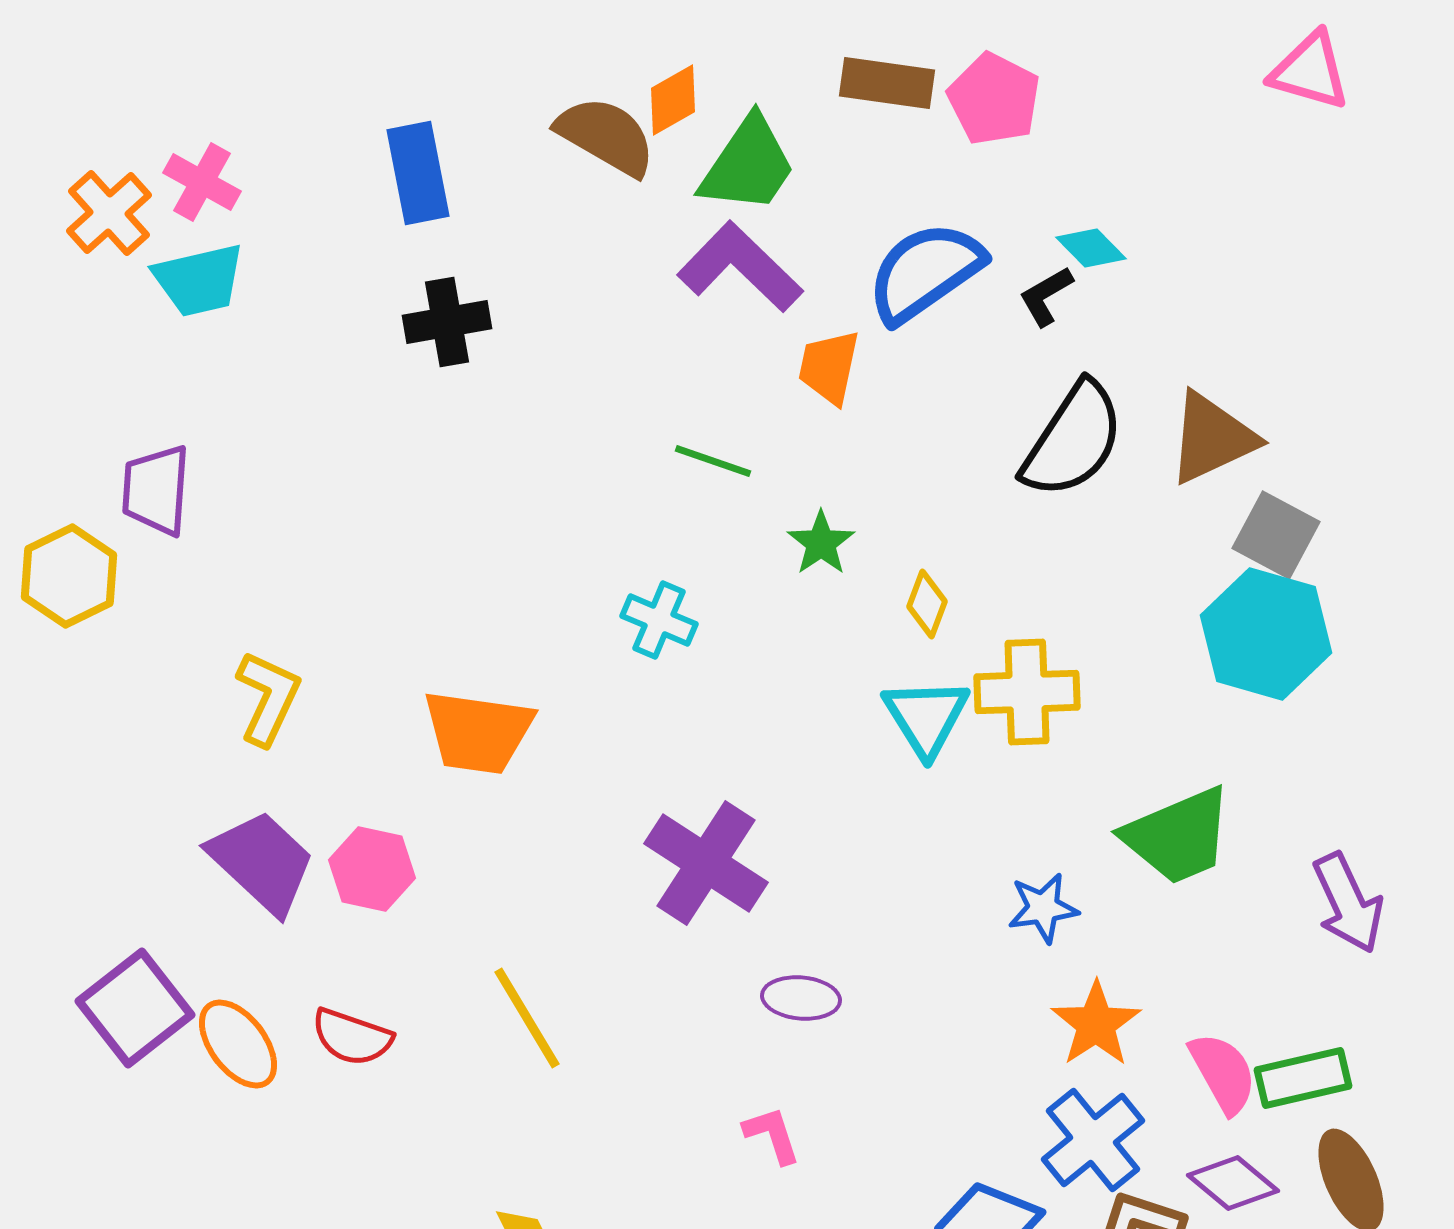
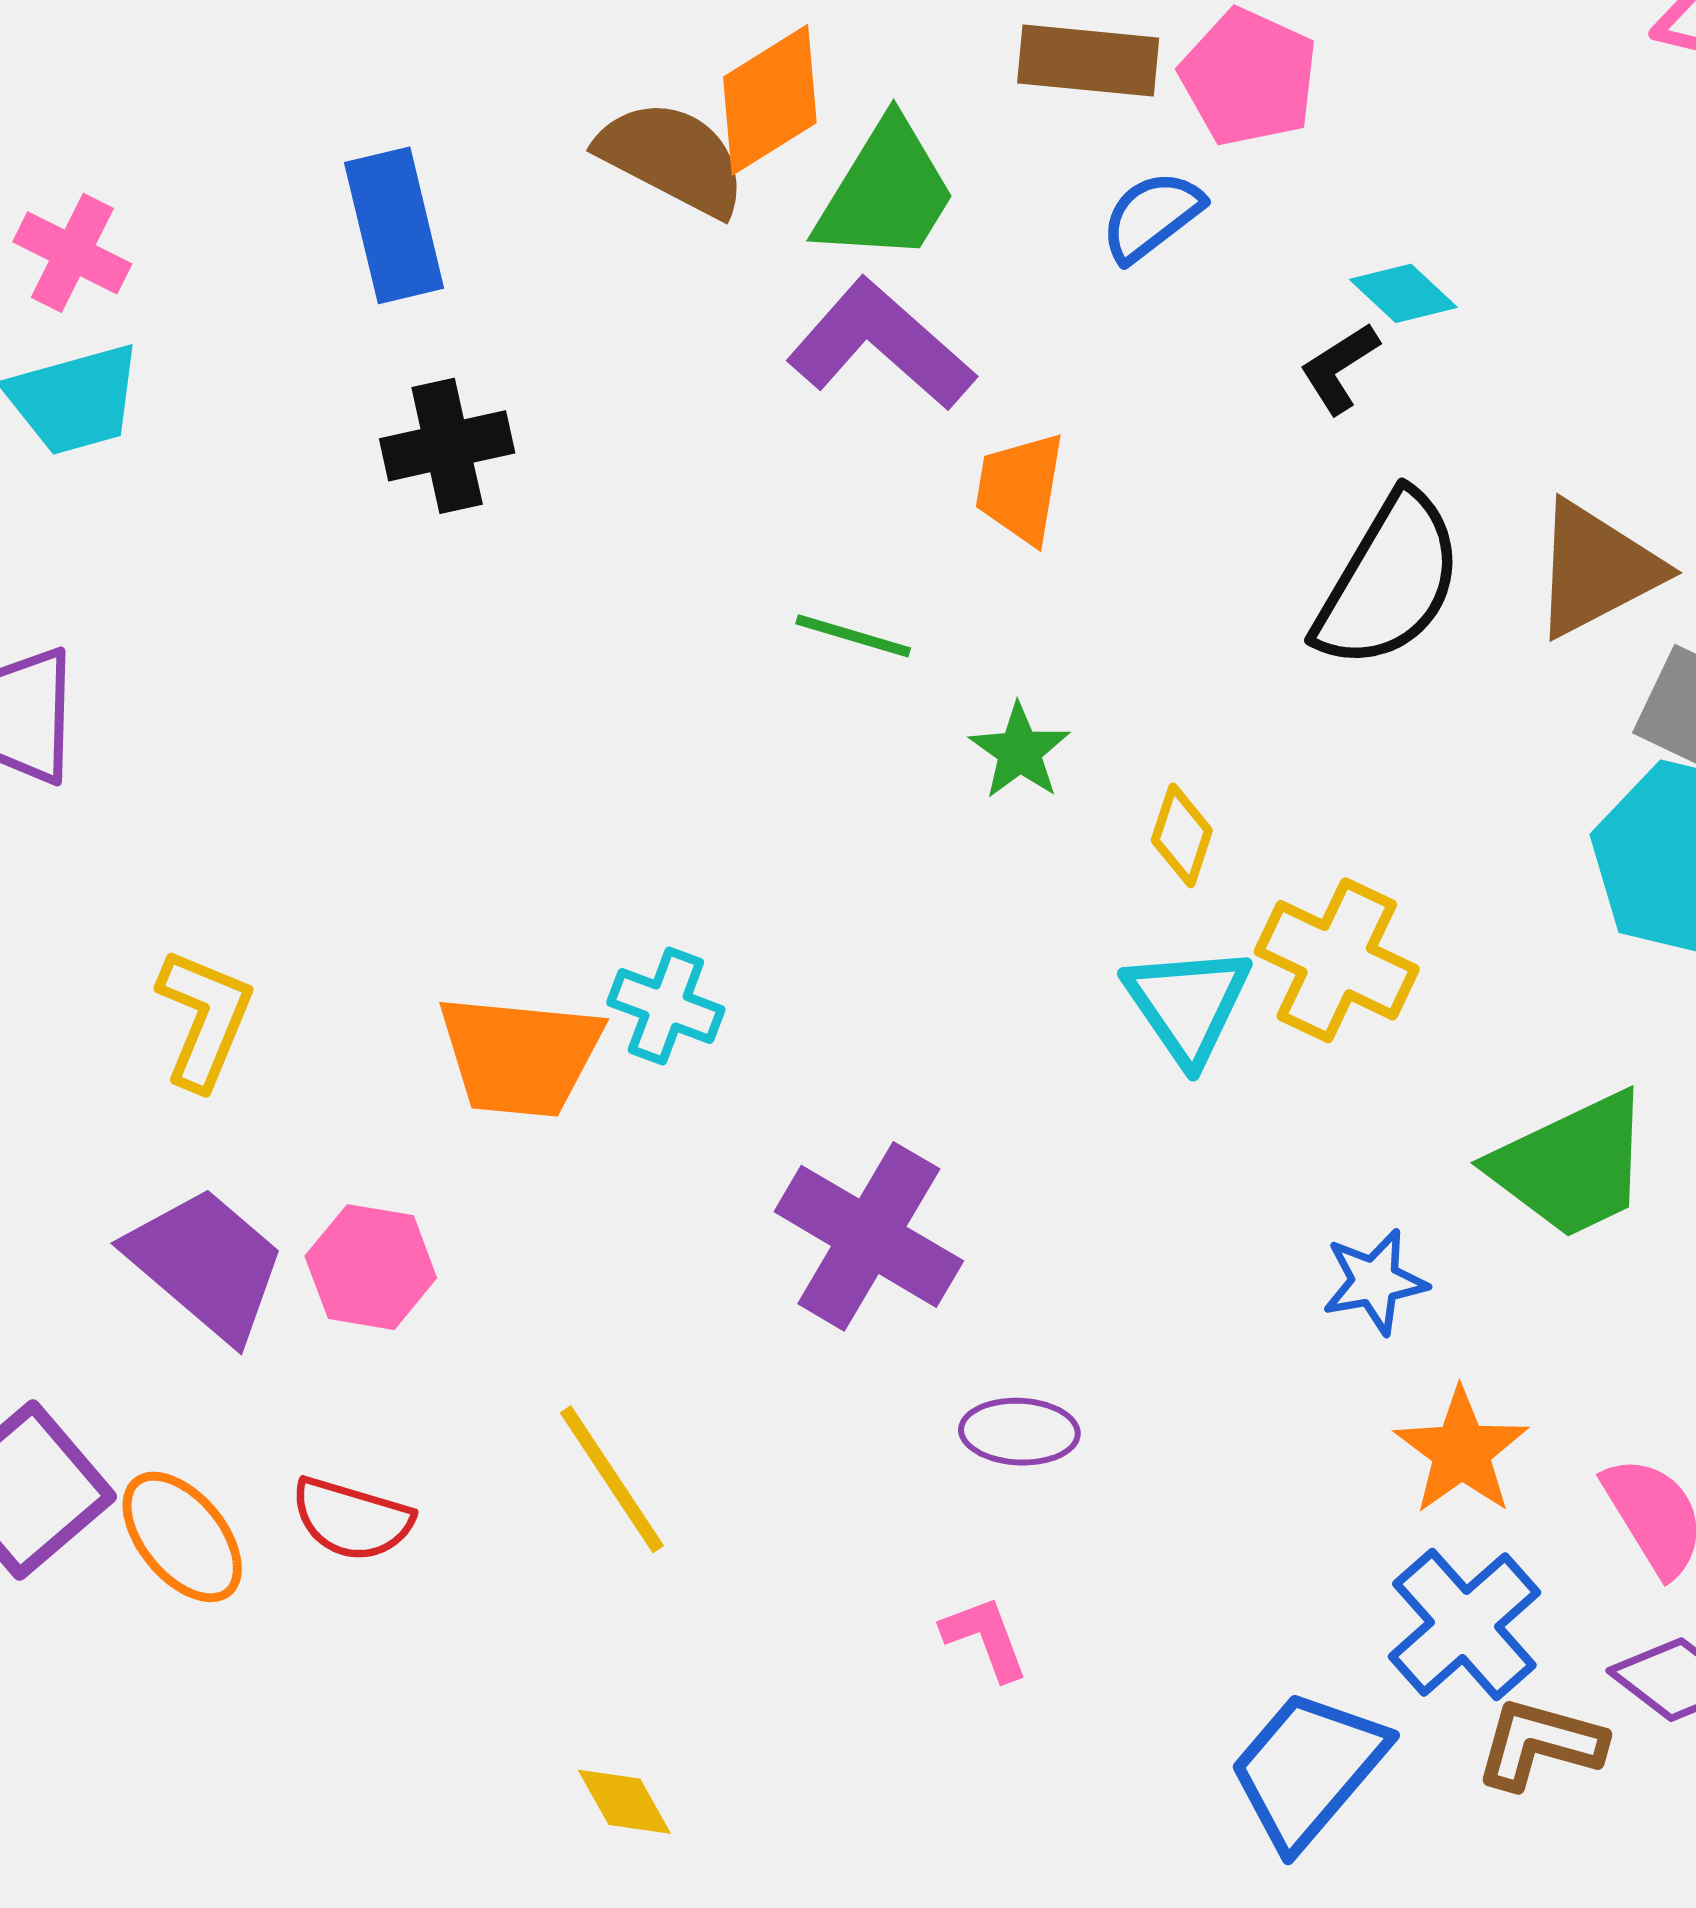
orange diamond: (673, 100) -> (770, 100), size x1.4
blue semicircle: (925, 272) -> (1152, 216), moved, size x0.6
cyan cross: (659, 620) -> (666, 1006), moved
yellow cross: (1027, 692) -> (1337, 960), turned 30

